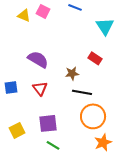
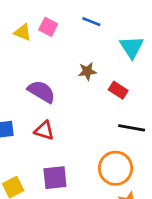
brown star: (72, 73) -> (87, 71), moved
red triangle: (40, 88) -> (44, 131), turned -35
black line: (82, 92) -> (132, 128), moved

